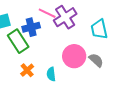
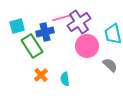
pink line: (47, 13) -> (61, 18), turned -42
pink circle: (74, 56) -> (87, 46), moved

